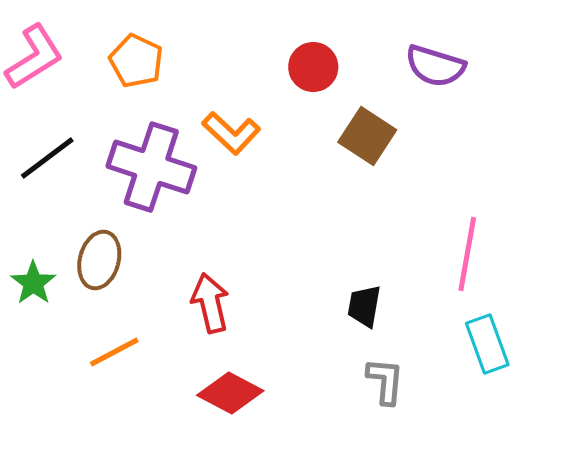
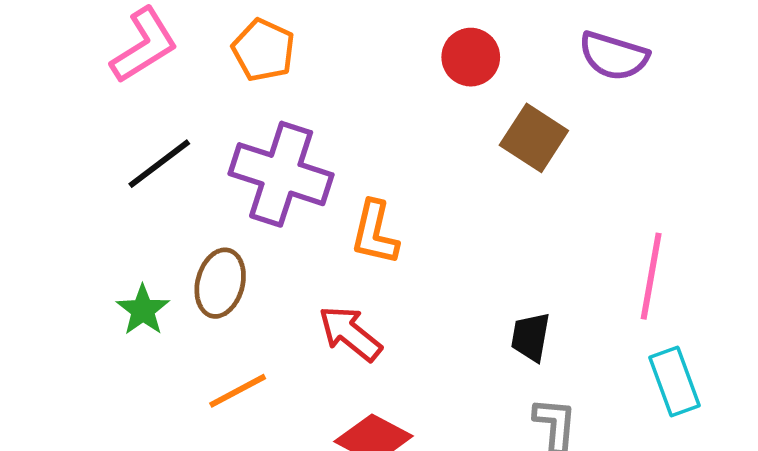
orange L-shape: (231, 133) -> (375, 233), moved, turned 60
red arrow: (210, 303) -> (350, 333), turned -38

